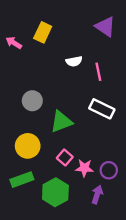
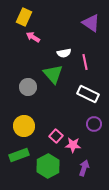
yellow rectangle: (43, 32) -> (24, 17), moved
pink arrow: (14, 43) -> (33, 37), moved
green triangle: (61, 122) -> (53, 74), moved, turned -50
purple circle: (109, 170) -> (94, 124), moved

